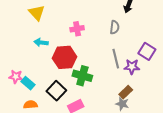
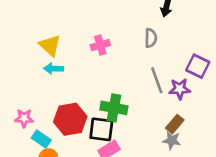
yellow triangle: (37, 13) -> (50, 45), moved
red hexagon: (64, 57) -> (70, 119), moved
cyan rectangle: (28, 83) -> (41, 139), moved
black square: (56, 91) -> (101, 129), moved, turned -30

